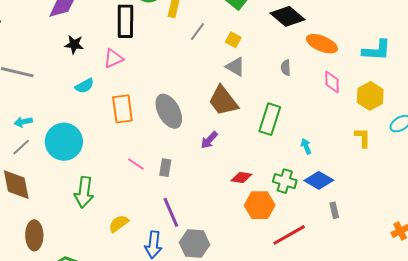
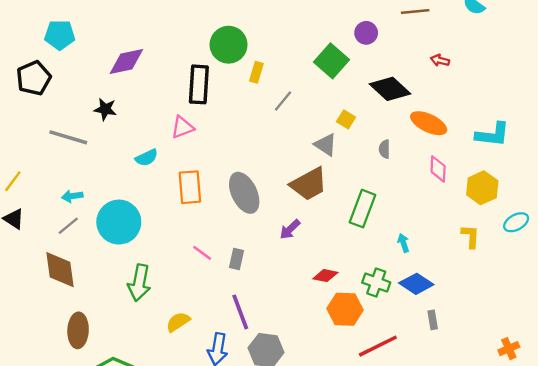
yellow square: (233, 40) -> (346, 119), moved
black star: (74, 45) -> (105, 109), moved
brown trapezoid: (223, 101) -> (309, 184), turned -84

